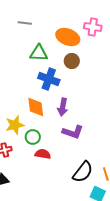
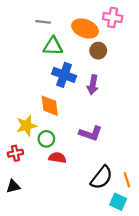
gray line: (25, 23) -> (43, 22), moved
brown circle: (72, 61) -> (98, 51), moved
purple arrow: (63, 107) -> (93, 85), moved

